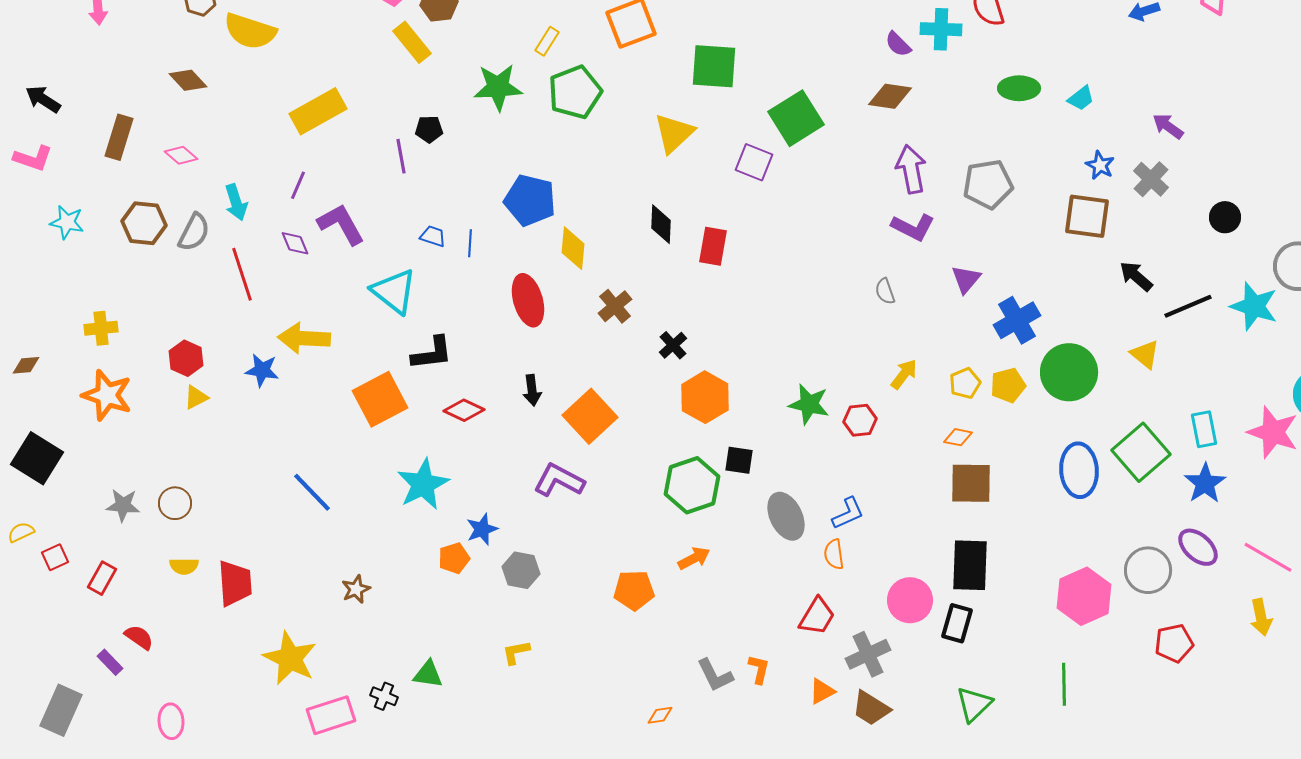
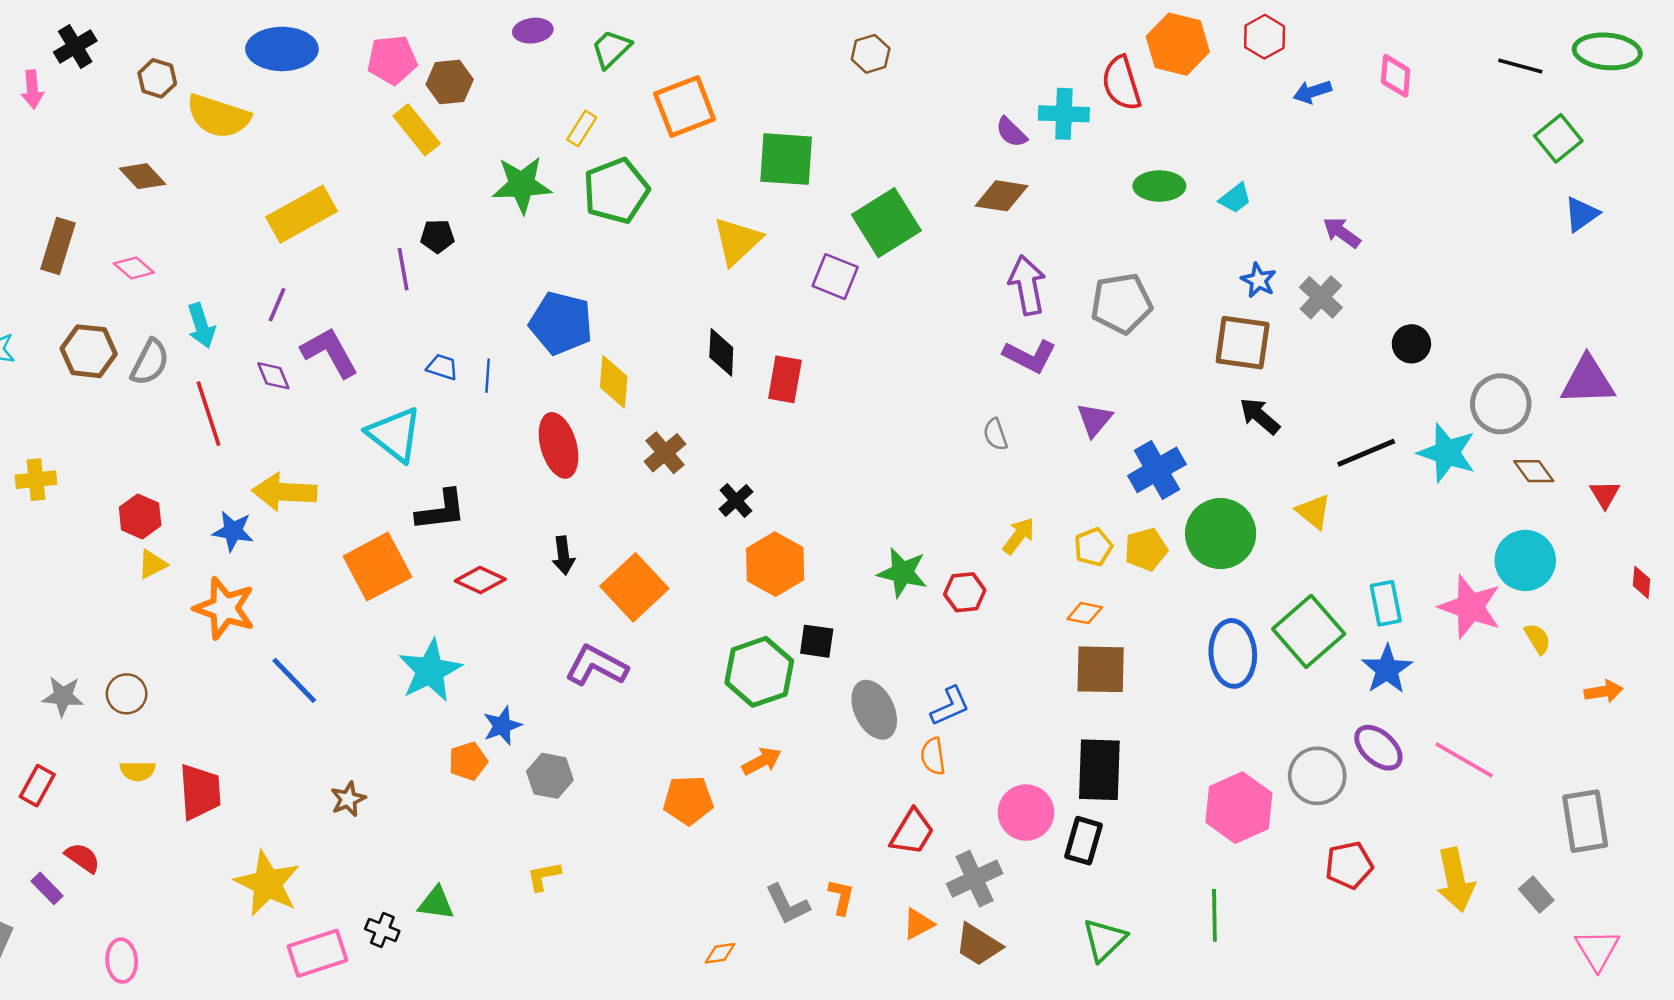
black arrow: (1136, 276) -> (1260, 416), moved
orange star: (107, 395) -> (224, 608), moved
yellow arrow: (1261, 617) -> (1455, 880), moved, size x1.4

